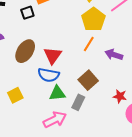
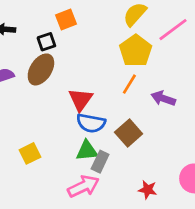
brown ellipse: (25, 51) -> (41, 69), moved
blue semicircle: (49, 75) -> (91, 123), moved
red star: (120, 96) -> (148, 190), moved
gray rectangle: (78, 102) -> (100, 162), moved

